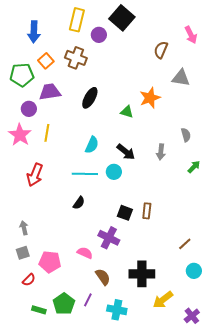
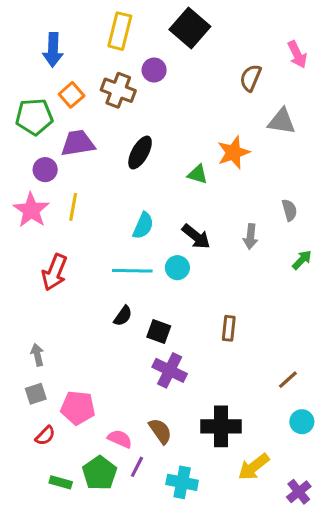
purple circle: (99, 35) -> (154, 70), moved
black square: (125, 213) -> (159, 331), moved
pink semicircle: (85, 253) -> (120, 439), moved

